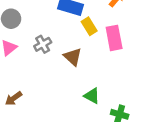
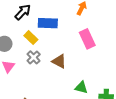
yellow rectangle: (89, 26) -> (31, 38), moved

